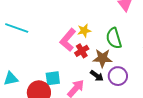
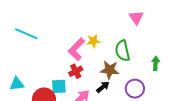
red cross: (82, 51) -> (76, 71), moved
black arrow: (97, 76) -> (103, 87), turned -80
purple circle: (118, 76) -> (135, 89), moved

